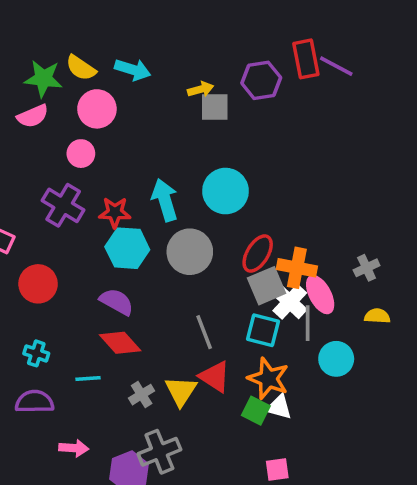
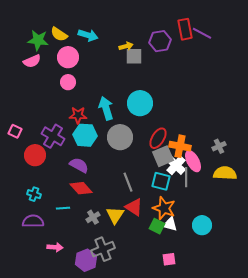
pink circle: (81, 154) -> (68, 82), moved
purple cross: (63, 205) -> (53, 136), moved
yellow semicircle: (377, 316) -> (225, 173), size x1.6
cyan circle: (336, 359) -> (202, 225), moved

